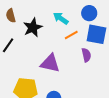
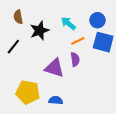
purple semicircle: (86, 55) -> (75, 59), moved

